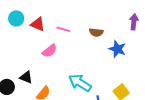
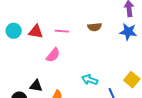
blue star: (117, 49) -> (128, 32), moved
cyan arrow: (80, 83) -> (90, 80), size x0.7

